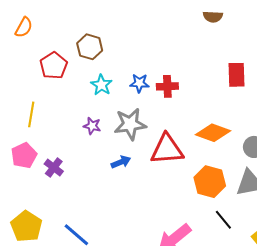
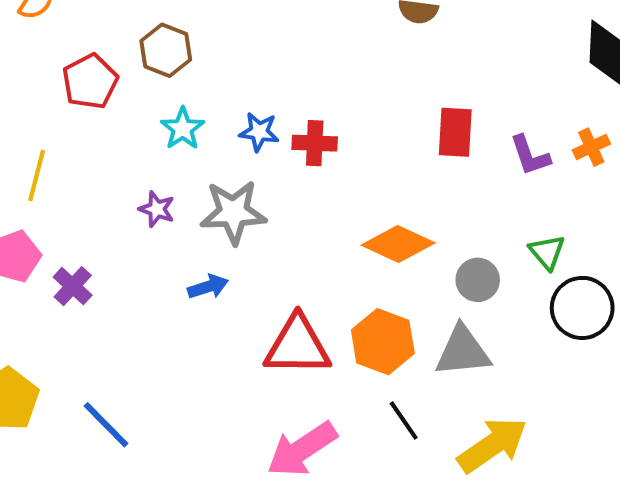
red triangle: (167, 149) -> (298, 346), moved

